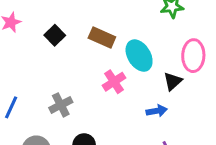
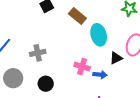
pink cross: (114, 82) -> (82, 67), moved, turned 35

